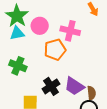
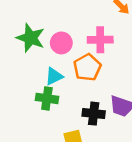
cyan triangle: (17, 33) -> (54, 76), moved
black cross: (51, 86) -> (94, 114), turned -36

